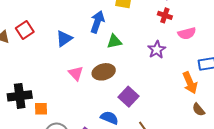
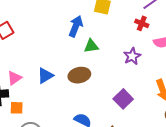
blue triangle: (64, 39) -> (45, 76), moved
pink triangle: (76, 73) -> (14, 78), moved, turned 35
purple square: (129, 97) -> (123, 99), moved

